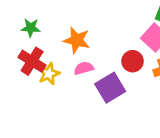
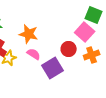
pink semicircle: (84, 68) -> (34, 54), turned 48

